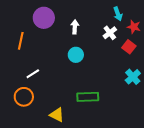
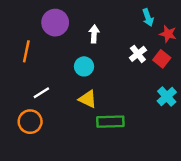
white cross: (110, 33) -> (138, 54), moved
cyan circle: (76, 55) -> (84, 66), moved
yellow triangle: (57, 115) -> (88, 99), moved

